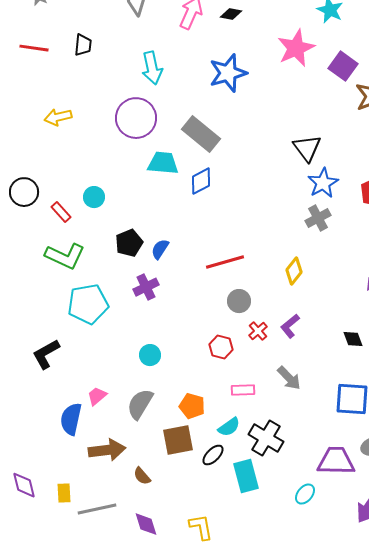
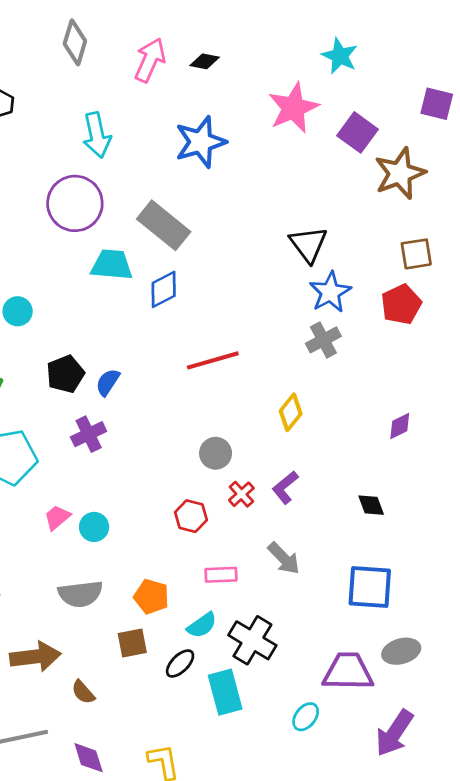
red line: (225, 262) -> (213, 360), moved
pink trapezoid: (97, 396) -> (57, 517), moved
gray semicircle: (140, 404) -> (80, 594), turned -128
brown square: (178, 440) -> (132, 643), size x0.7

